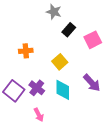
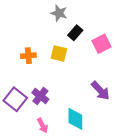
yellow square: (60, 62) -> (59, 53), moved, turned -35
cyan diamond: (63, 90) -> (75, 119), moved

